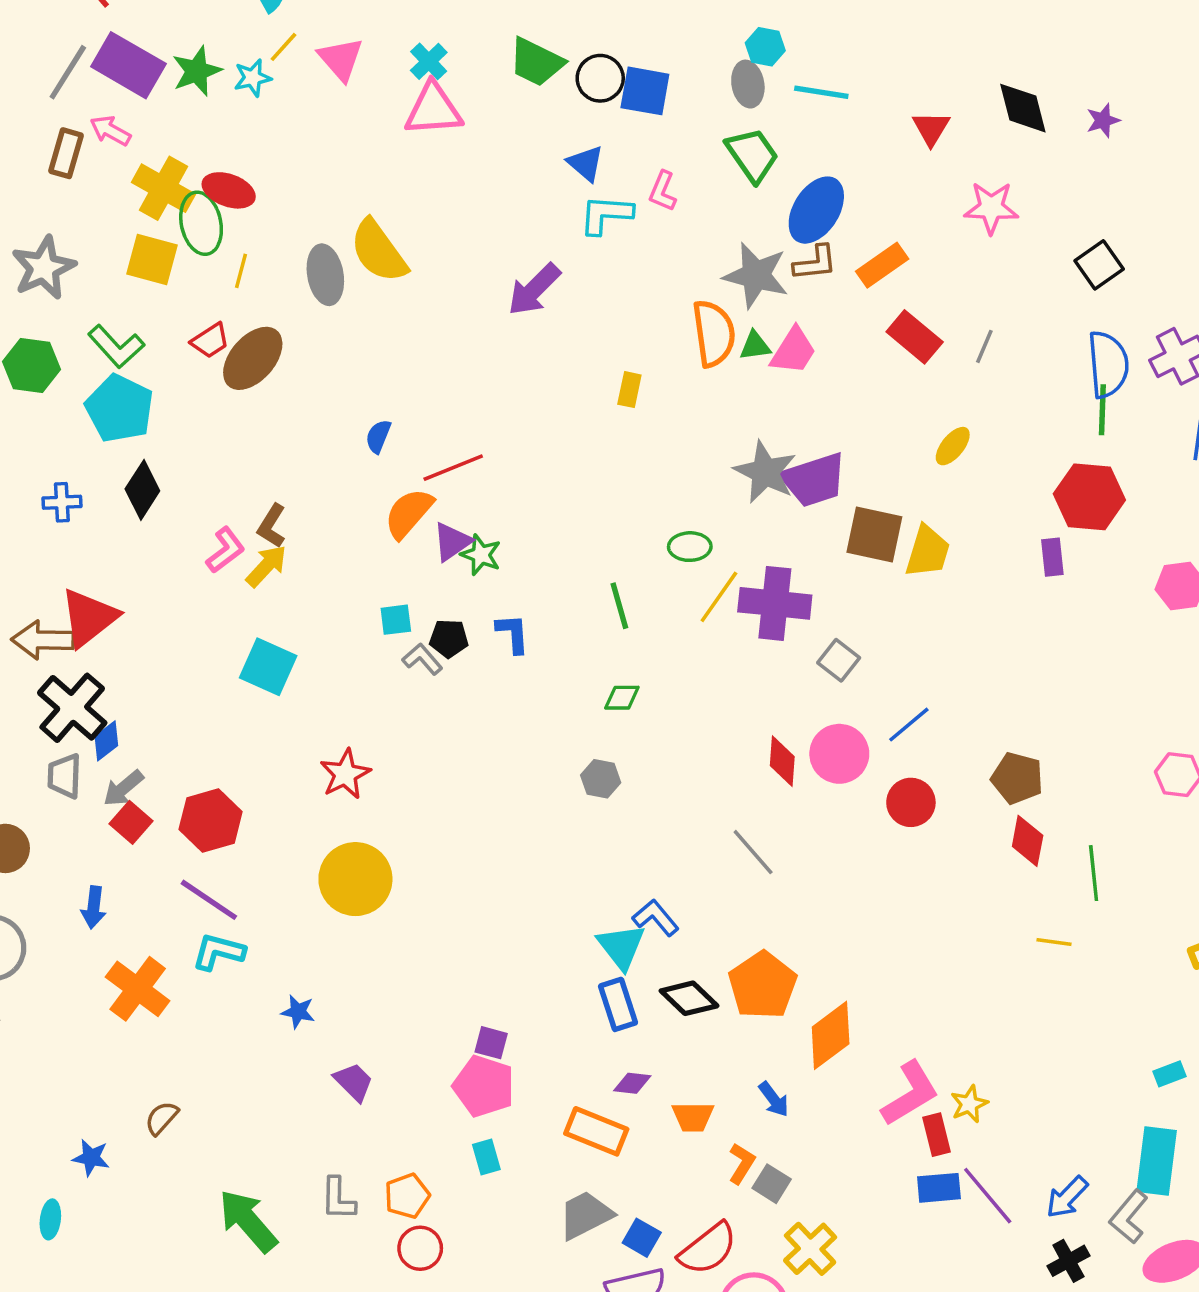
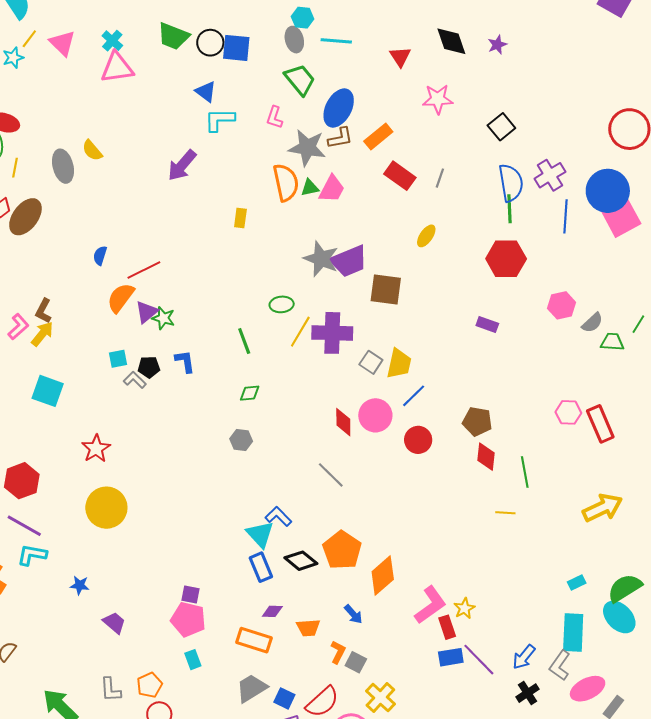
pink L-shape: (663, 191) -> (275, 117), moved
yellow semicircle: (379, 251) -> (92, 150), size x0.6
yellow trapezoid: (928, 552) -> (399, 364), moved
purple rectangle: (1052, 557) -> (487, 325), moved, turned -60

